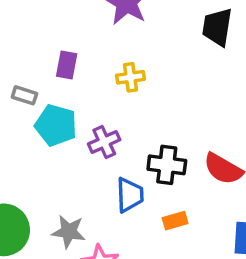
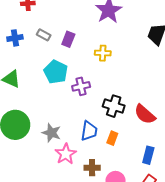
gray rectangle: (24, 95) -> (44, 35), moved
blue trapezoid: (130, 195) -> (89, 131), moved
orange rectangle: (175, 221) -> (112, 138), turned -64

